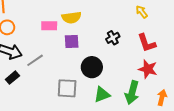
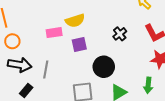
gray line: (35, 60) -> (46, 69), turned -36
green arrow: (132, 93) -> (148, 85), size x0.7

